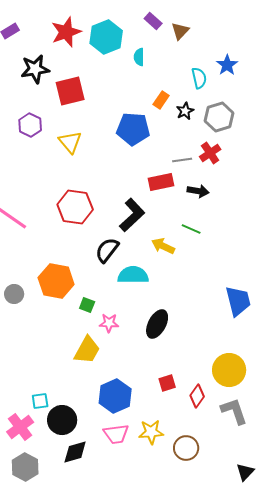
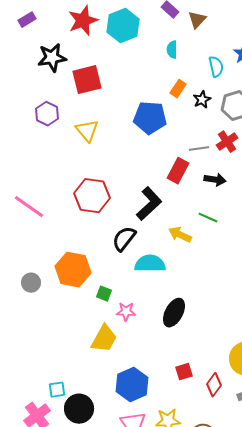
cyan semicircle: (139, 57) -> (172, 50), moved
red rectangle: (161, 182) -> (178, 171), turned -50

